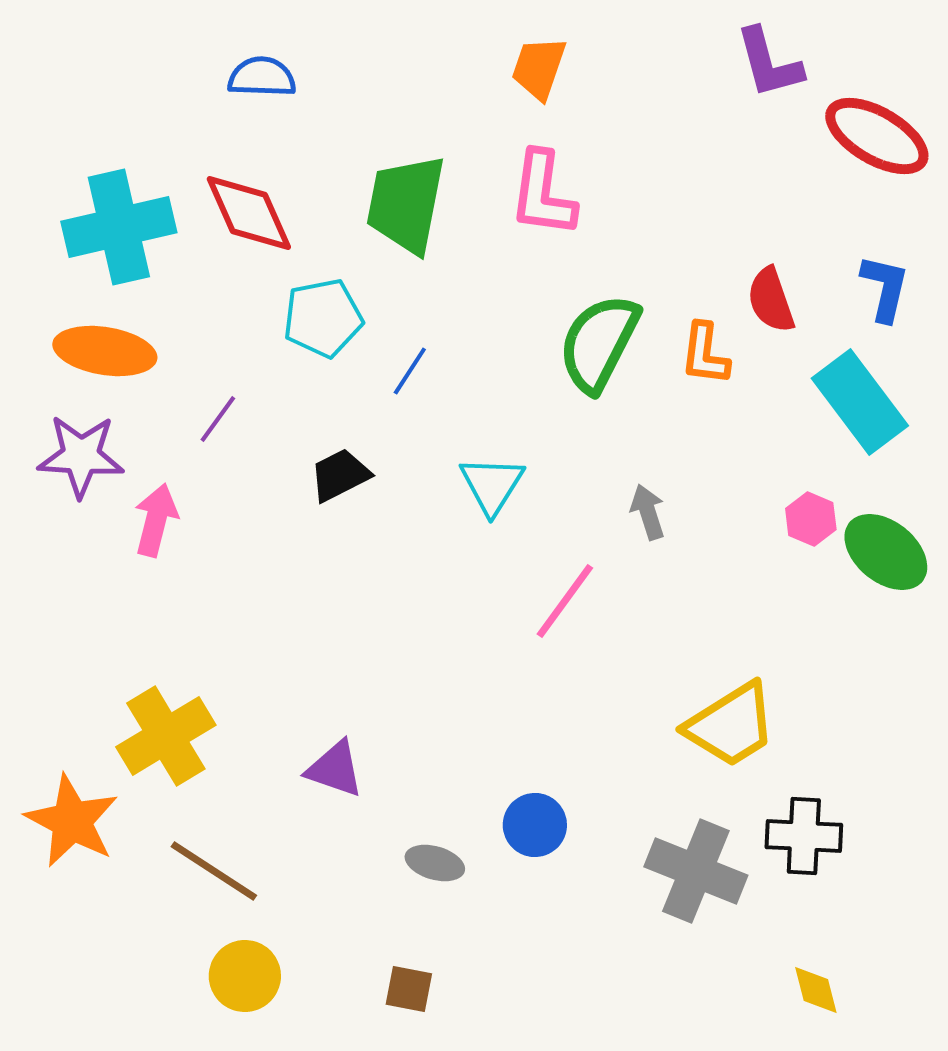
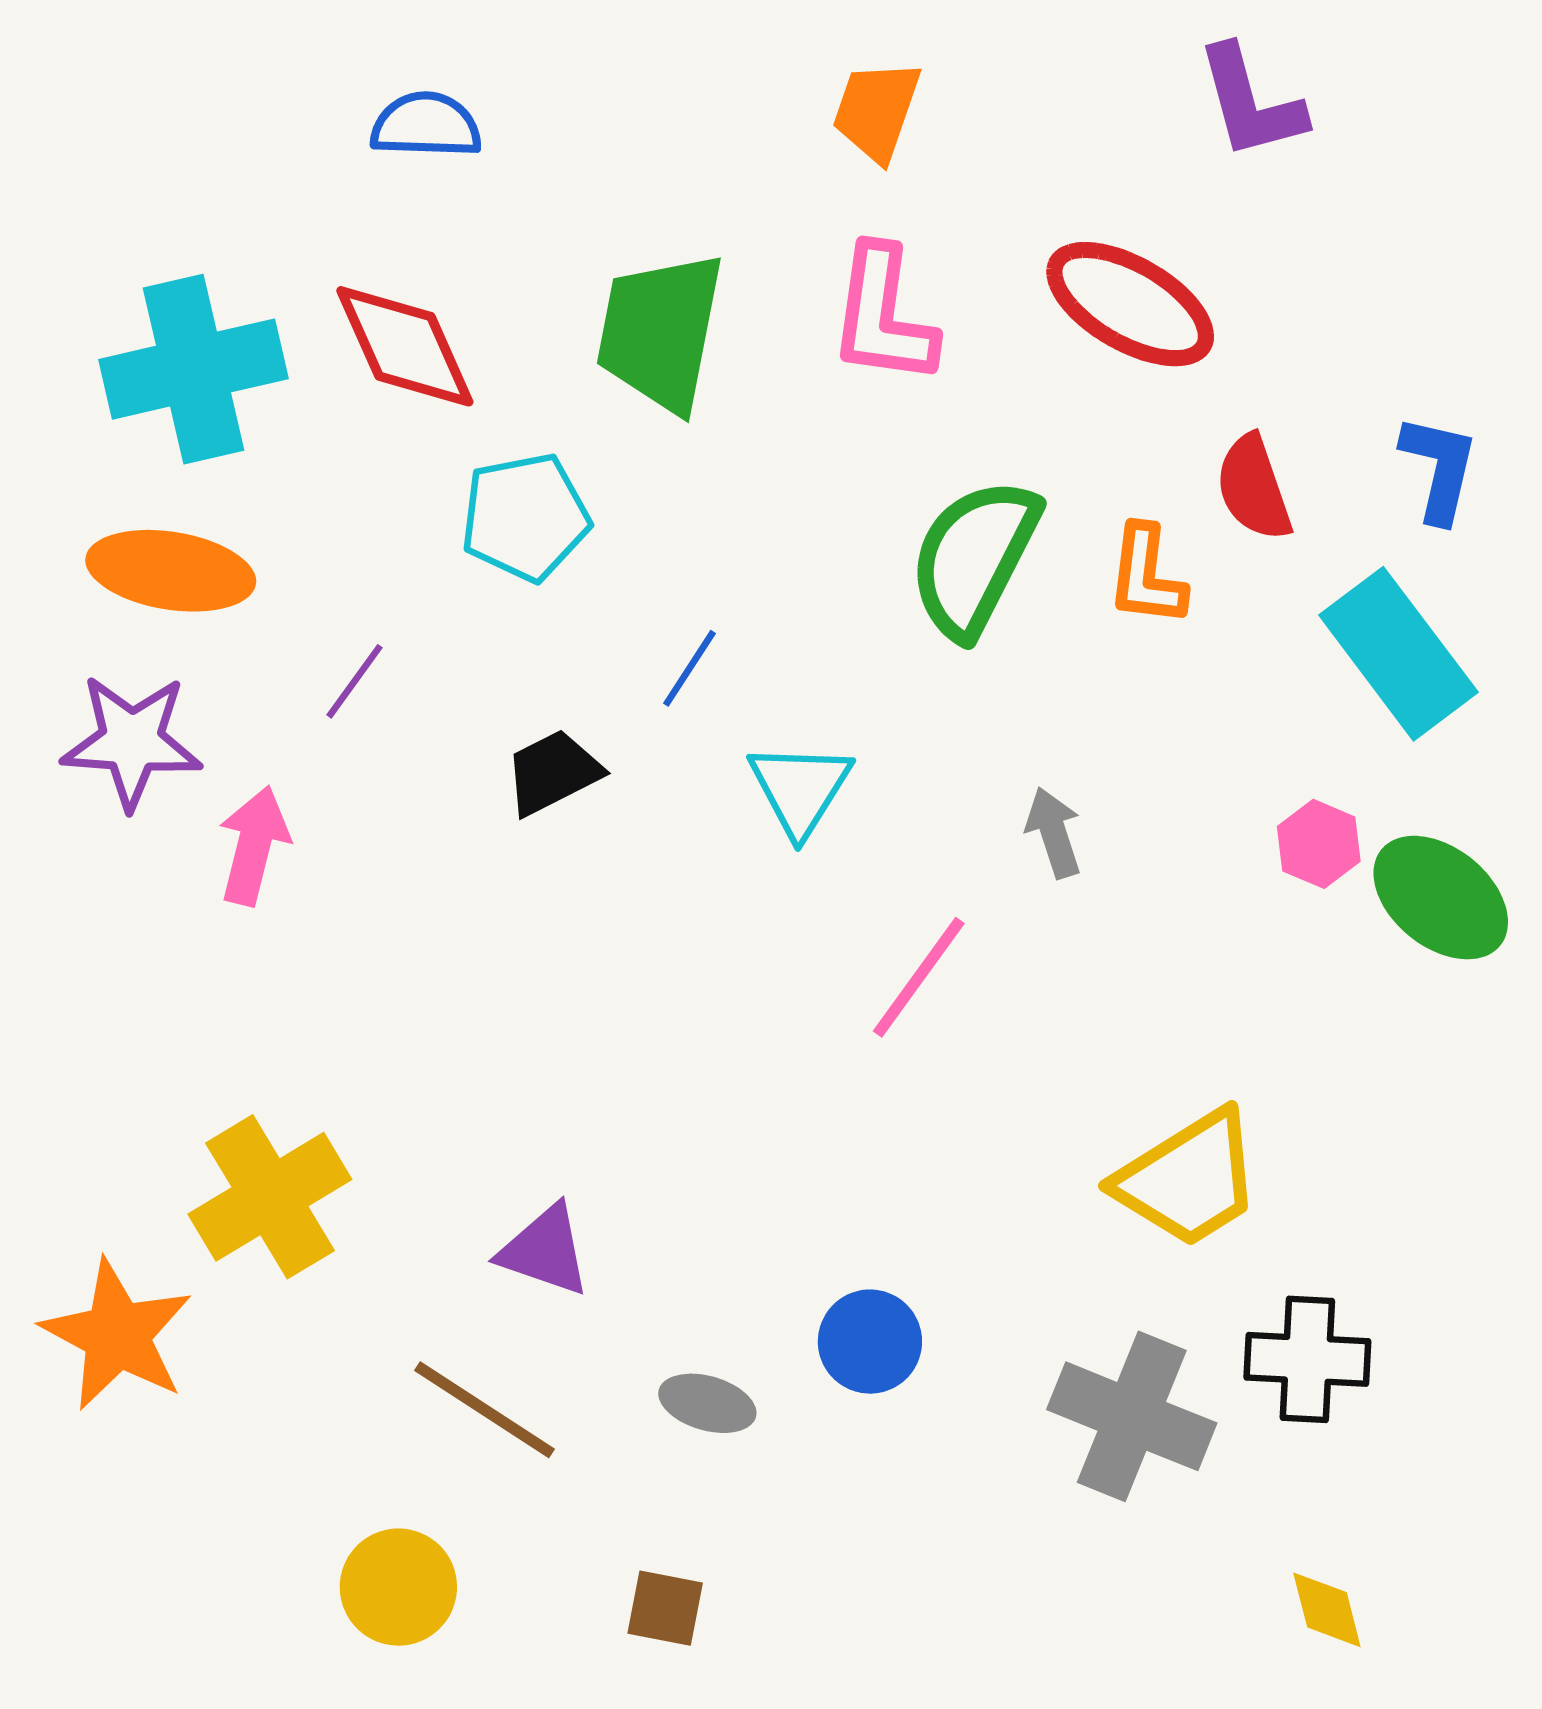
red ellipse: (877, 136) -> (1130, 304), moved
blue line: (410, 371) -> (689, 668), moved
brown line: (214, 871) -> (485, 1410), moved

